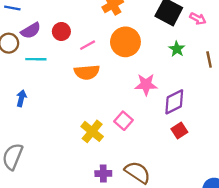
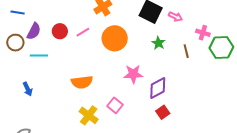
purple semicircle: (31, 31) -> (34, 31), turned -30
pink line: (88, 45) -> (83, 32), moved
orange semicircle: (87, 72) -> (82, 82), moved
blue arrow: (21, 98) -> (28, 89), turned 144

